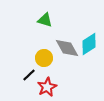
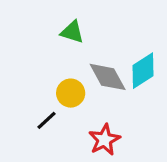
red star: (47, 87) -> (104, 140), moved

